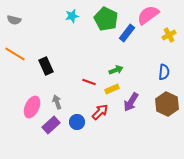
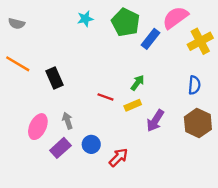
yellow cross: (169, 35) -> (200, 41), size x1.5
green arrow: (116, 70) -> (137, 83), turned -32
red arrow: (100, 112) -> (118, 157), moved

